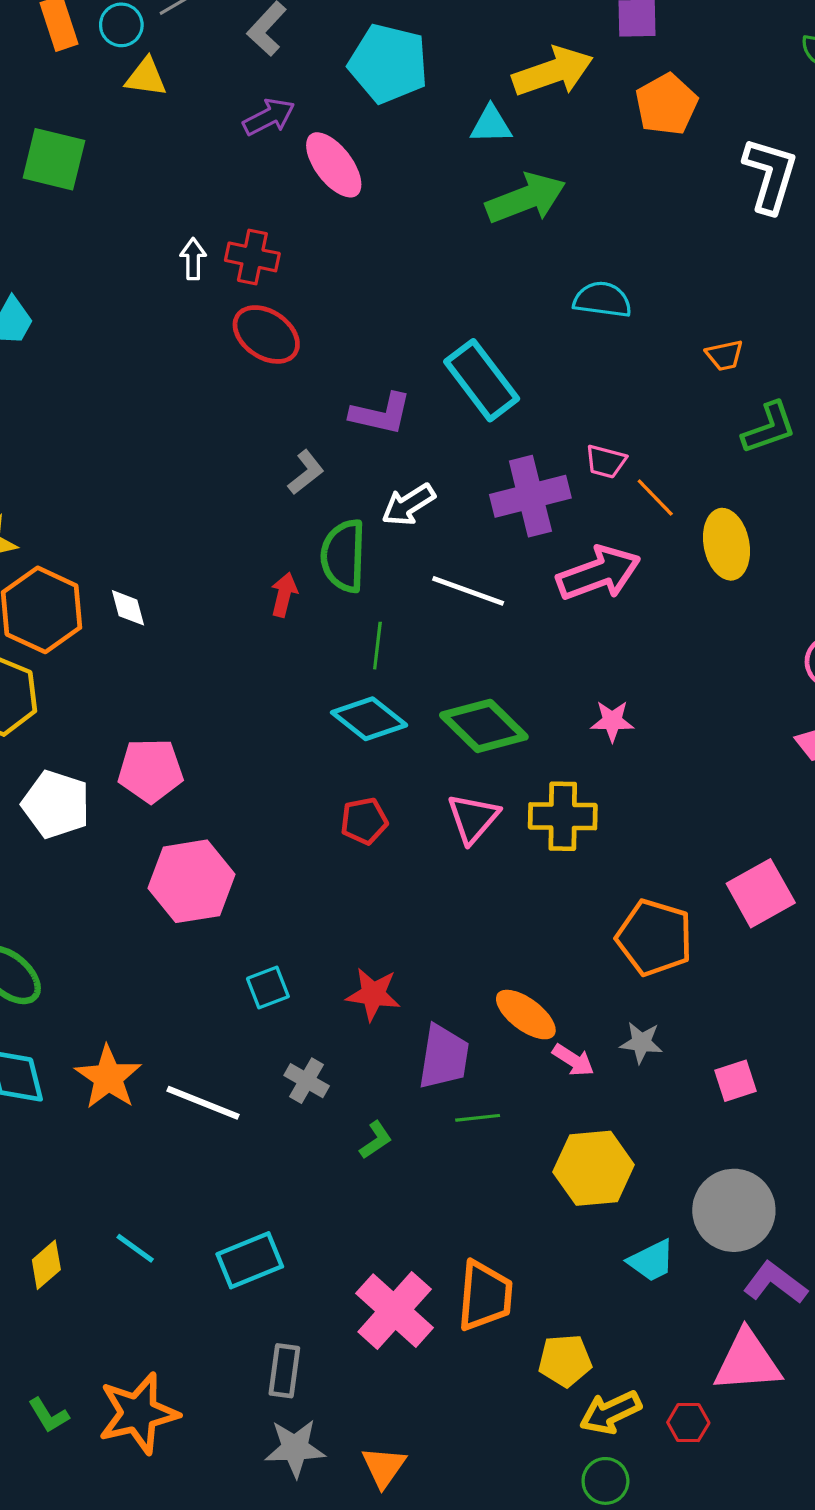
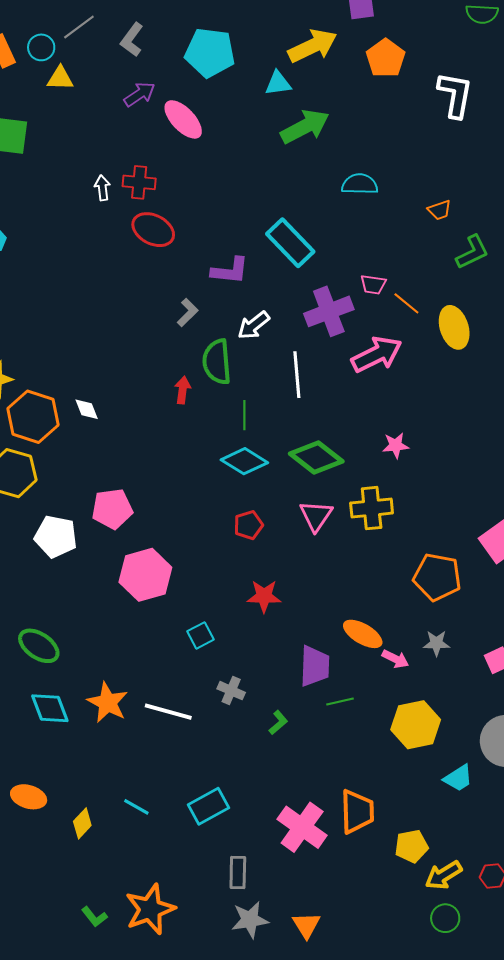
white line: (468, 591) -> (297, 375), turned 72
red star: (373, 994) -> (264, 596), moved

